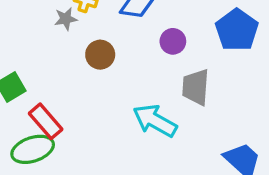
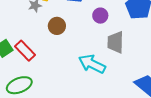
red rectangle: (46, 121) -> (25, 51), moved

